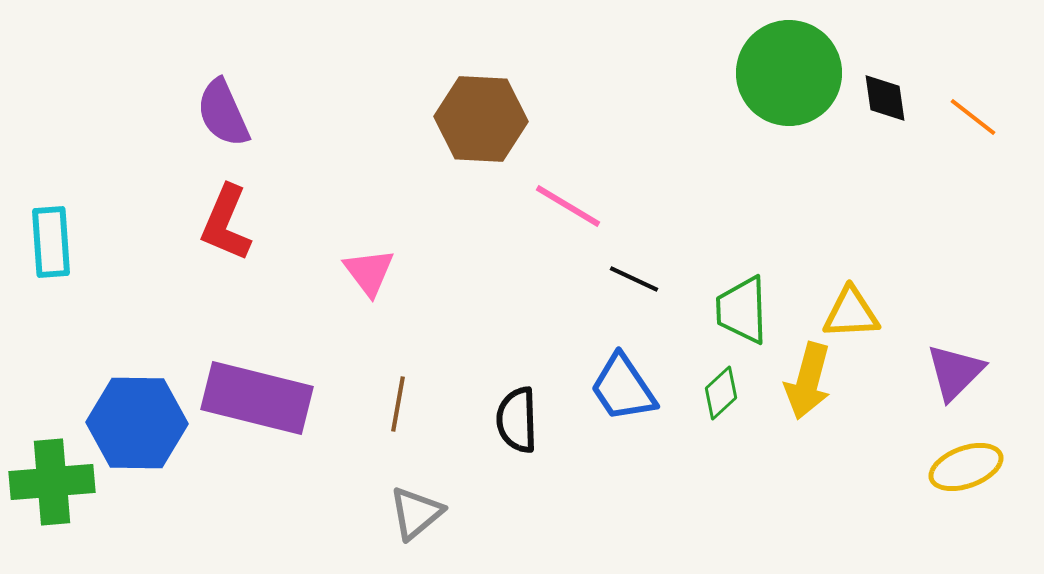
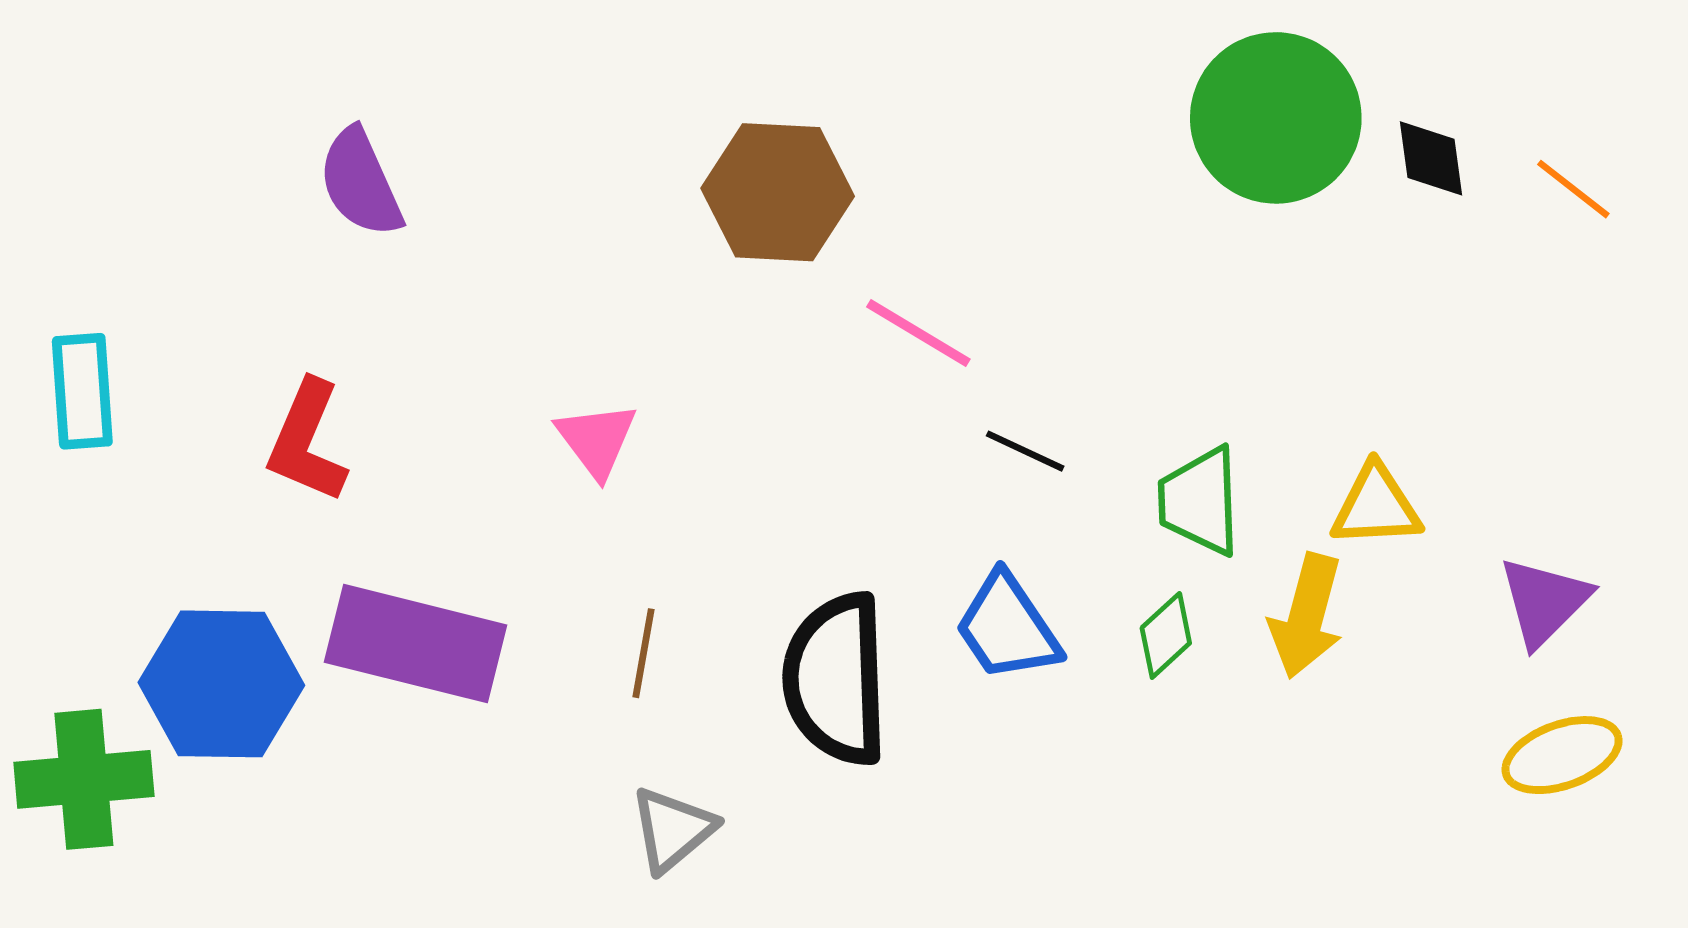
red L-shape: (226, 223) -> (307, 441), moved
black semicircle: (517, 420) -> (836, 679), size x1.6

